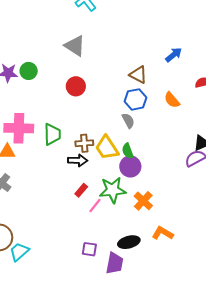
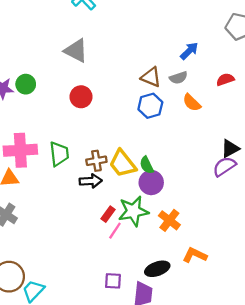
gray semicircle: (128, 121) -> (178, 78), moved, turned 105
red rectangle: (81, 190) -> (108, 214), moved

